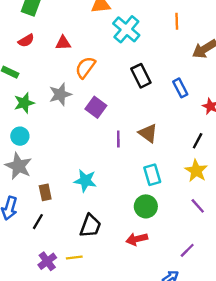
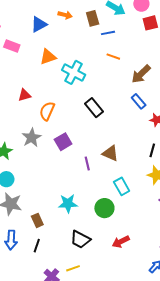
orange line: (177, 21) -> (113, 57), turned -56
blue rectangle: (180, 88) -> (139, 101), moved
purple square: (96, 107) -> (63, 142), turned 36
green circle: (146, 206) -> (104, 208), moved
black trapezoid: (90, 226) -> (80, 239), turned 110

